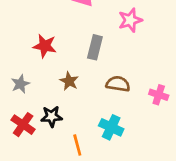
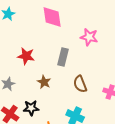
pink star: (130, 20) -> (89, 37), turned 30
brown semicircle: (118, 84) -> (80, 84), turned -120

